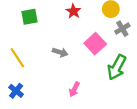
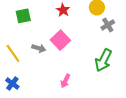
pink square: (95, 44) -> (60, 40), moved
gray arrow: (60, 52) -> (39, 48), moved

